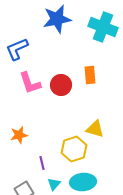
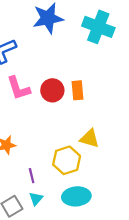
orange rectangle: (90, 75) -> (78, 90), moved
cyan triangle: (54, 184) -> (36, 199), moved

